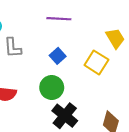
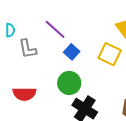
purple line: (59, 19) -> (55, 29), moved, turned 45

